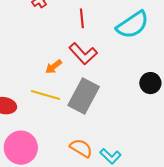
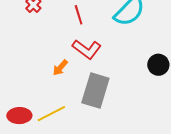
yellow line: (46, 95) -> (51, 114), moved, turned -32

